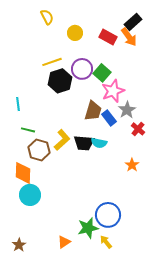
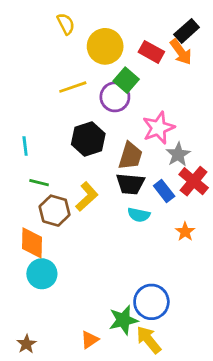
yellow circle: (75, 33) -> (105, 46), size x1.6
green square: (102, 73) -> (126, 80), moved
black hexagon: (60, 81) -> (88, 139), moved
blue rectangle: (109, 118) -> (164, 191), moved
red cross: (138, 129) -> (194, 181), size x1.5
black trapezoid: (84, 143) -> (130, 184), moved
cyan semicircle: (99, 143) -> (139, 215), moved
yellow arrow: (106, 242) -> (149, 340), size x1.5

